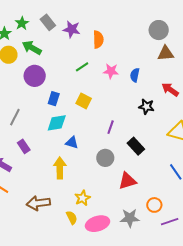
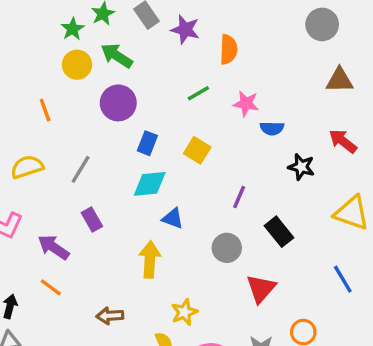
gray circle: (159, 30) -> (322, 24), moved
blue semicircle: (135, 75) -> (272, 128), moved, turned -104
red triangle: (127, 181) -> (261, 289), turned -36
brown arrow: (38, 203) -> (110, 316), size x0.7

